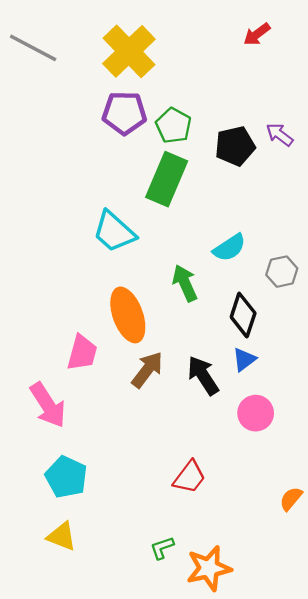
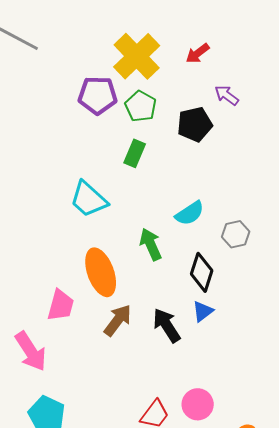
red arrow: (257, 34) -> (198, 53), moved
yellow cross: (129, 51) -> (137, 56), moved
purple arrow: (280, 135) -> (227, 95), moved
green rectangle: (167, 179) -> (135, 153), size x0.6
pink circle: (256, 413) -> (198, 404), moved

